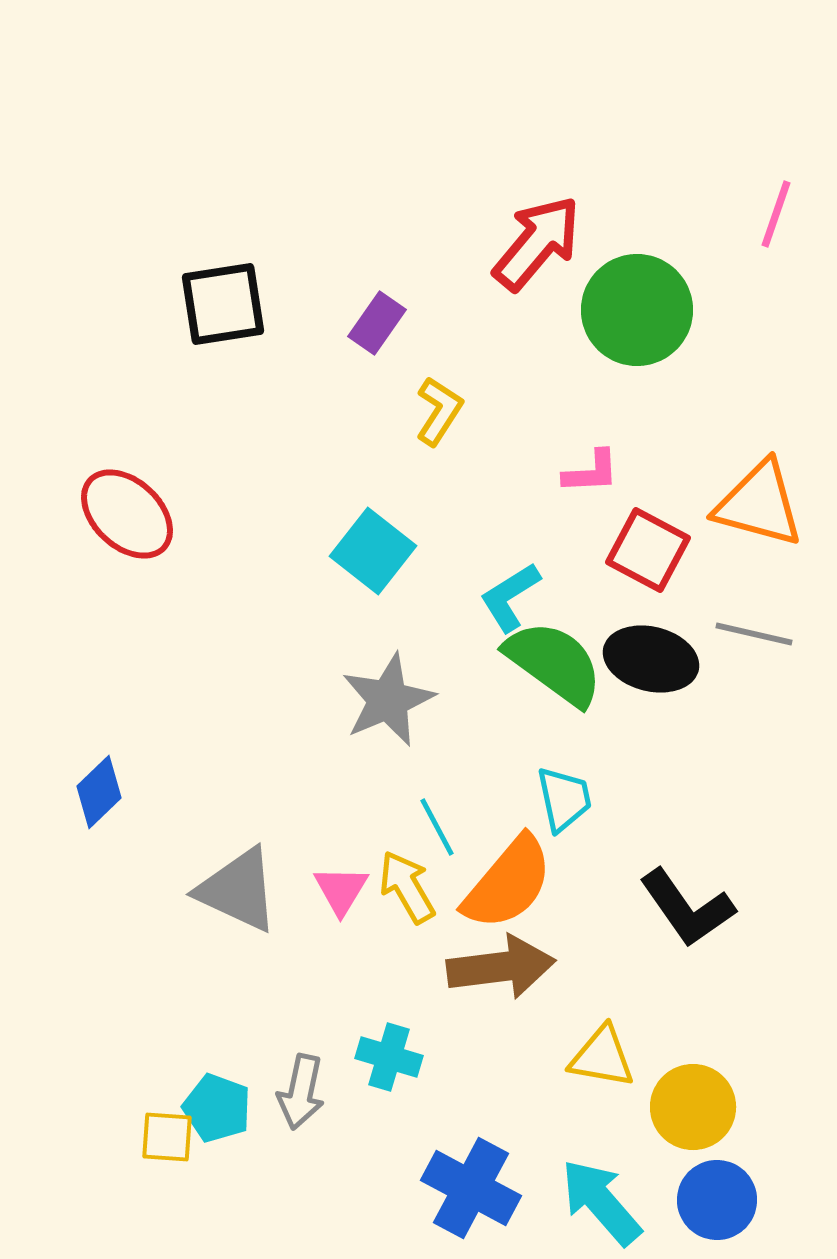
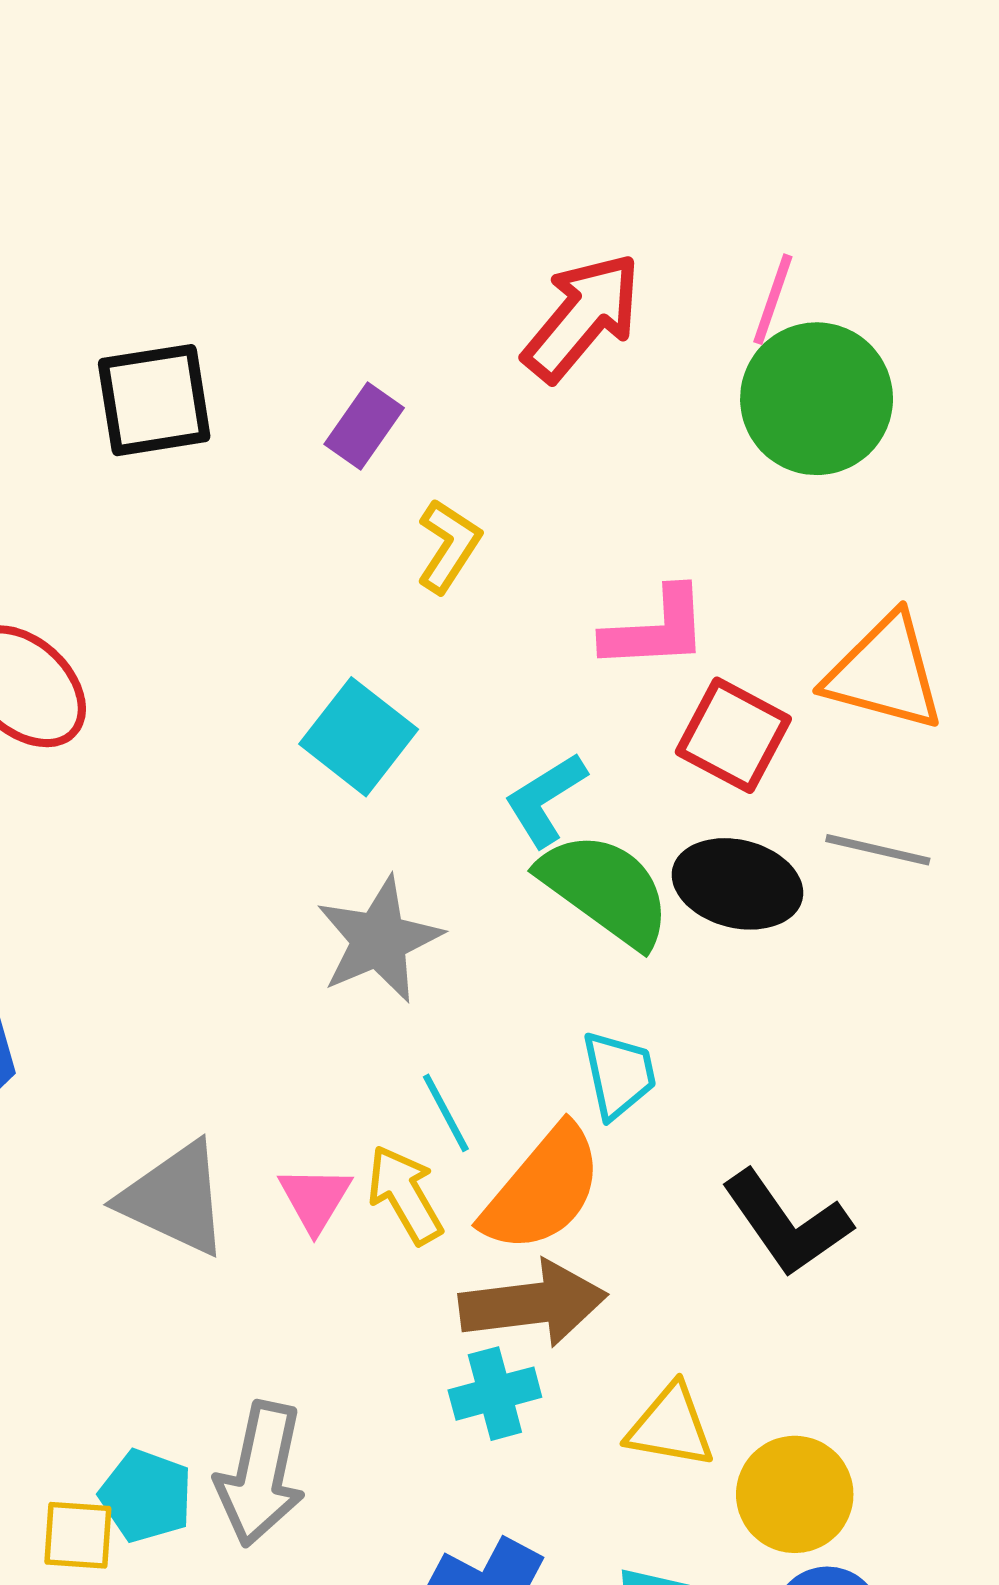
pink line: (776, 214) -> (773, 299), moved
green circle: (637, 310) -> (817, 399), moved
pink L-shape: (591, 472) -> (656, 629), size x1.4
cyan cross: (389, 1057) -> (495, 1394), moved, turned -32
gray arrow: (301, 1092) -> (261, 1474), size x1.4

